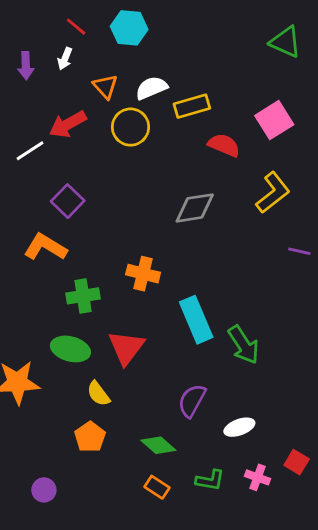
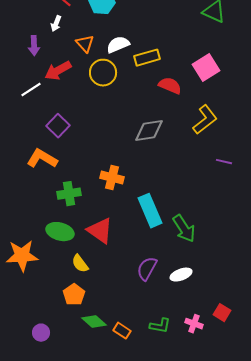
purple arrow: (26, 66) -> (34, 46), moved
red triangle: (126, 348) -> (100, 231), turned -32
white ellipse: (239, 427) -> (181, 275), moved
green diamond: (158, 445) -> (94, 322), moved

